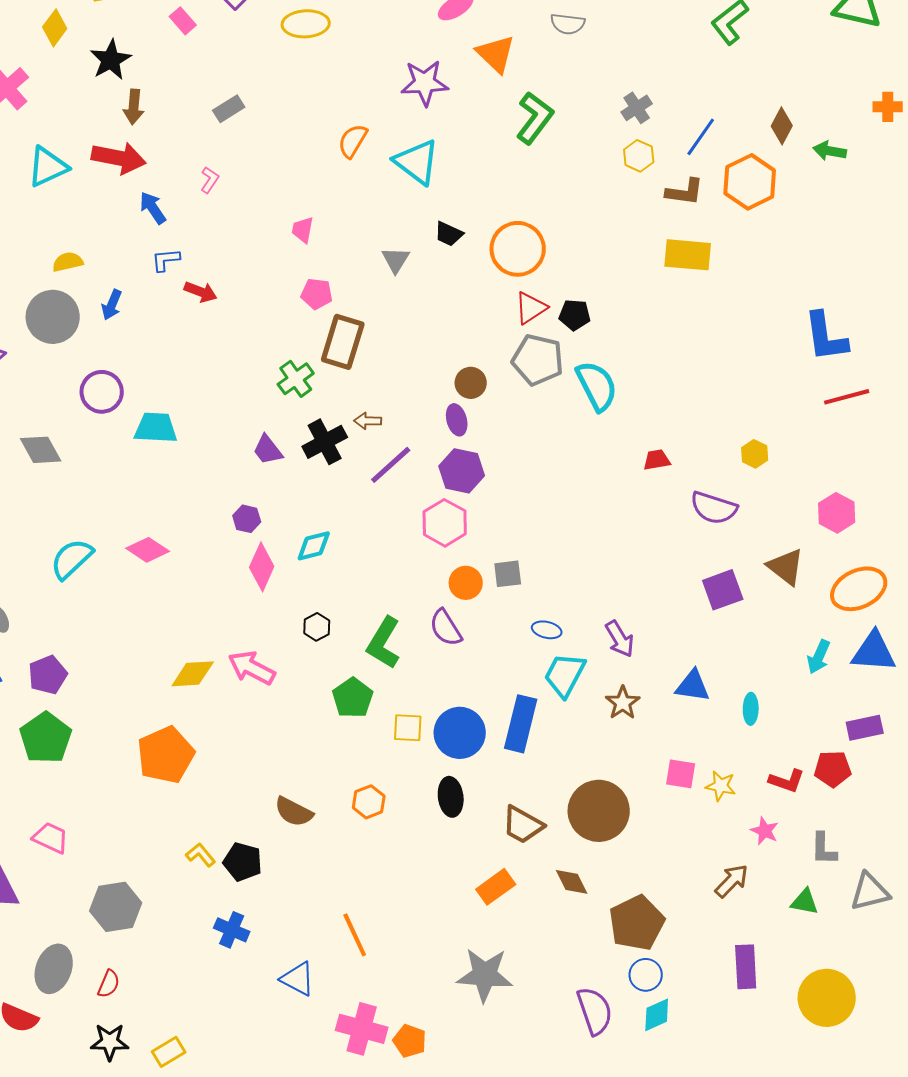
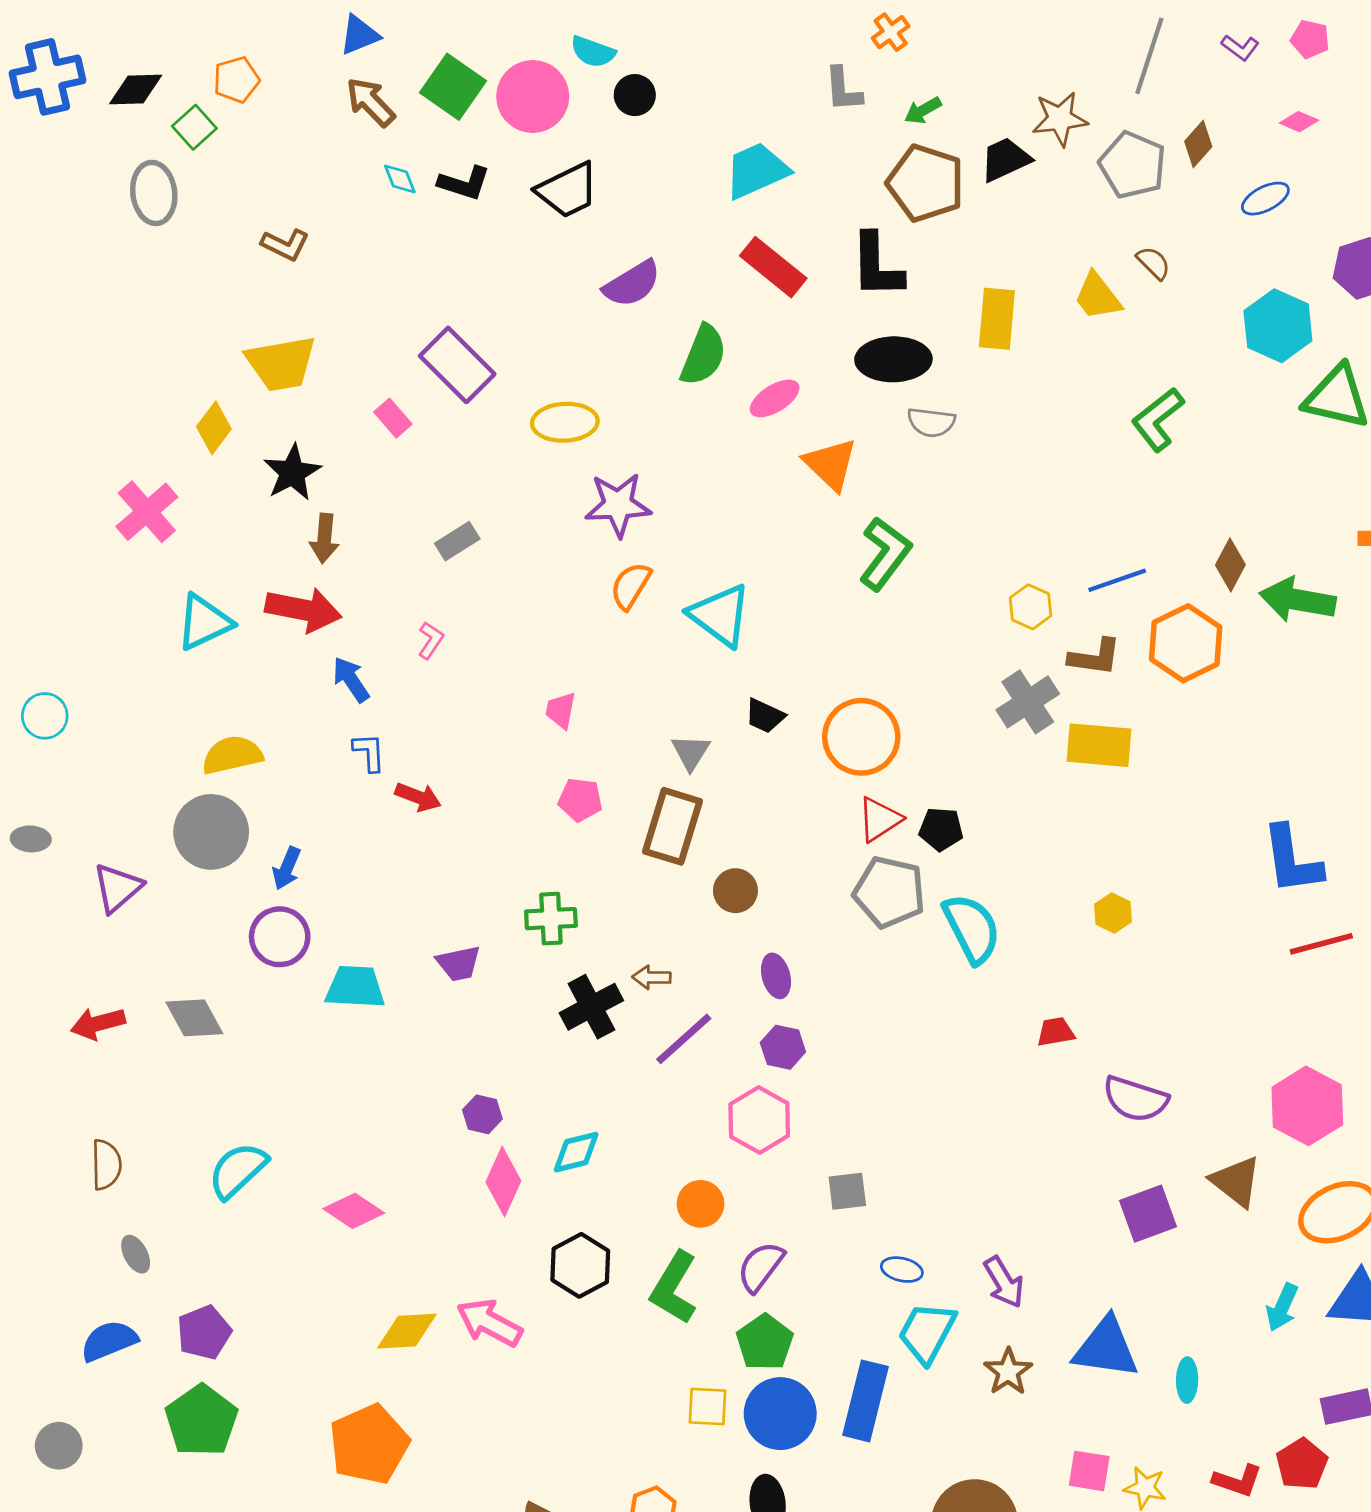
purple star: (425, 83) -> (618, 505), moved
gray cross: (637, 108) -> (1028, 702), moved, size x1.4
blue line: (701, 137) -> (1117, 580), turned 36
green arrow: (830, 151) -> (1298, 600), size x1.6
blue L-shape: (166, 260) -> (369, 752), turned 92
yellow semicircle: (68, 262) -> (232, 755), size x1.4
blue arrow: (112, 305) -> (287, 868), moved
brown rectangle: (343, 342) -> (673, 826), moved
green cross: (296, 379) -> (551, 919), turned 33
brown circle: (471, 383) -> (735, 891), moved
purple trapezoid: (268, 450) -> (459, 963), moved, turned -64
yellow hexagon: (755, 454) -> (1113, 913), moved
purple hexagon: (462, 471) -> (783, 1047), size x0.7
pink hexagon: (837, 513) -> (1307, 1106), size x1.4
pink diamond: (148, 550) -> (354, 1211), moved
orange circle: (466, 583) -> (701, 1204), moved
black hexagon: (317, 627) -> (580, 1265), size x1.6
purple semicircle: (446, 628) -> (761, 1267), turned 69
blue triangle: (693, 686) -> (1106, 1348), size x1.4
green pentagon: (353, 698) -> (765, 1342), moved
red pentagon: (833, 769) -> (1302, 1464), turned -30

